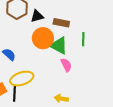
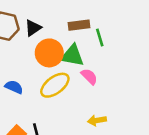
brown rectangle: (61, 23) -> (79, 25), moved
yellow ellipse: (22, 79) -> (55, 85), moved

